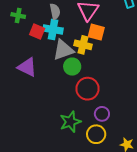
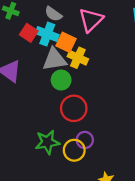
gray semicircle: (55, 11) -> (53, 14), turned 126
orange square: (96, 32) -> (66, 42), moved
yellow circle: (96, 134) -> (74, 150), moved

